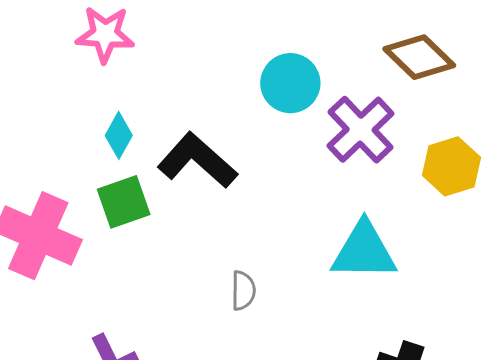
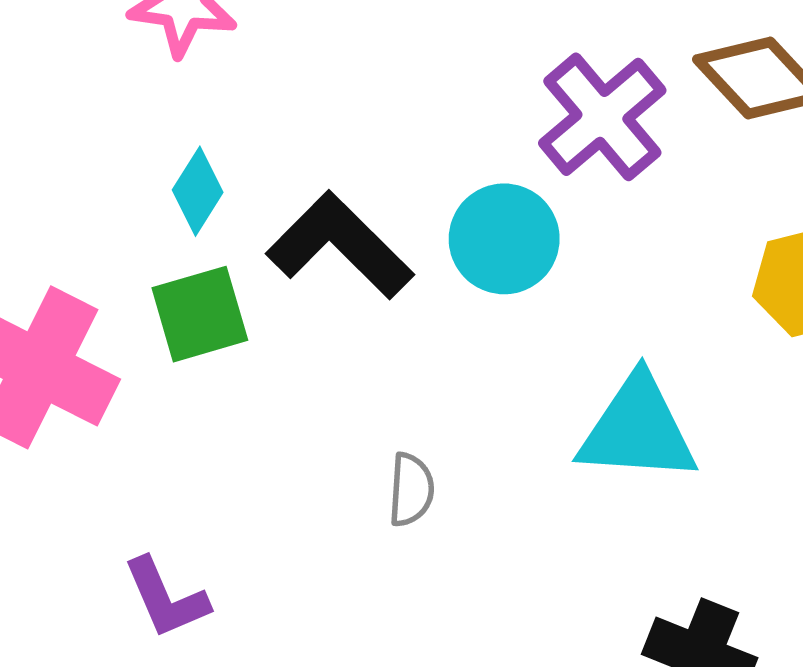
cyan circle: (290, 83) -> (504, 239), moved
purple cross: (361, 130) -> (602, 117), moved

